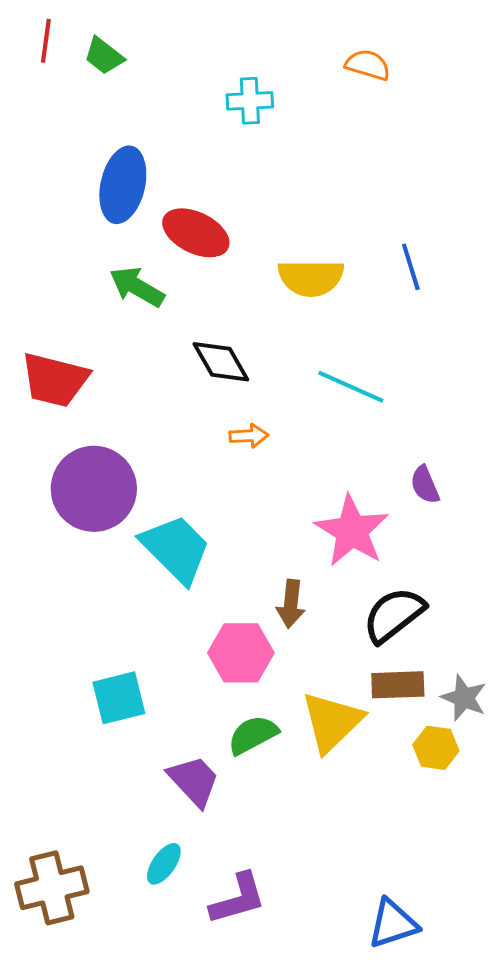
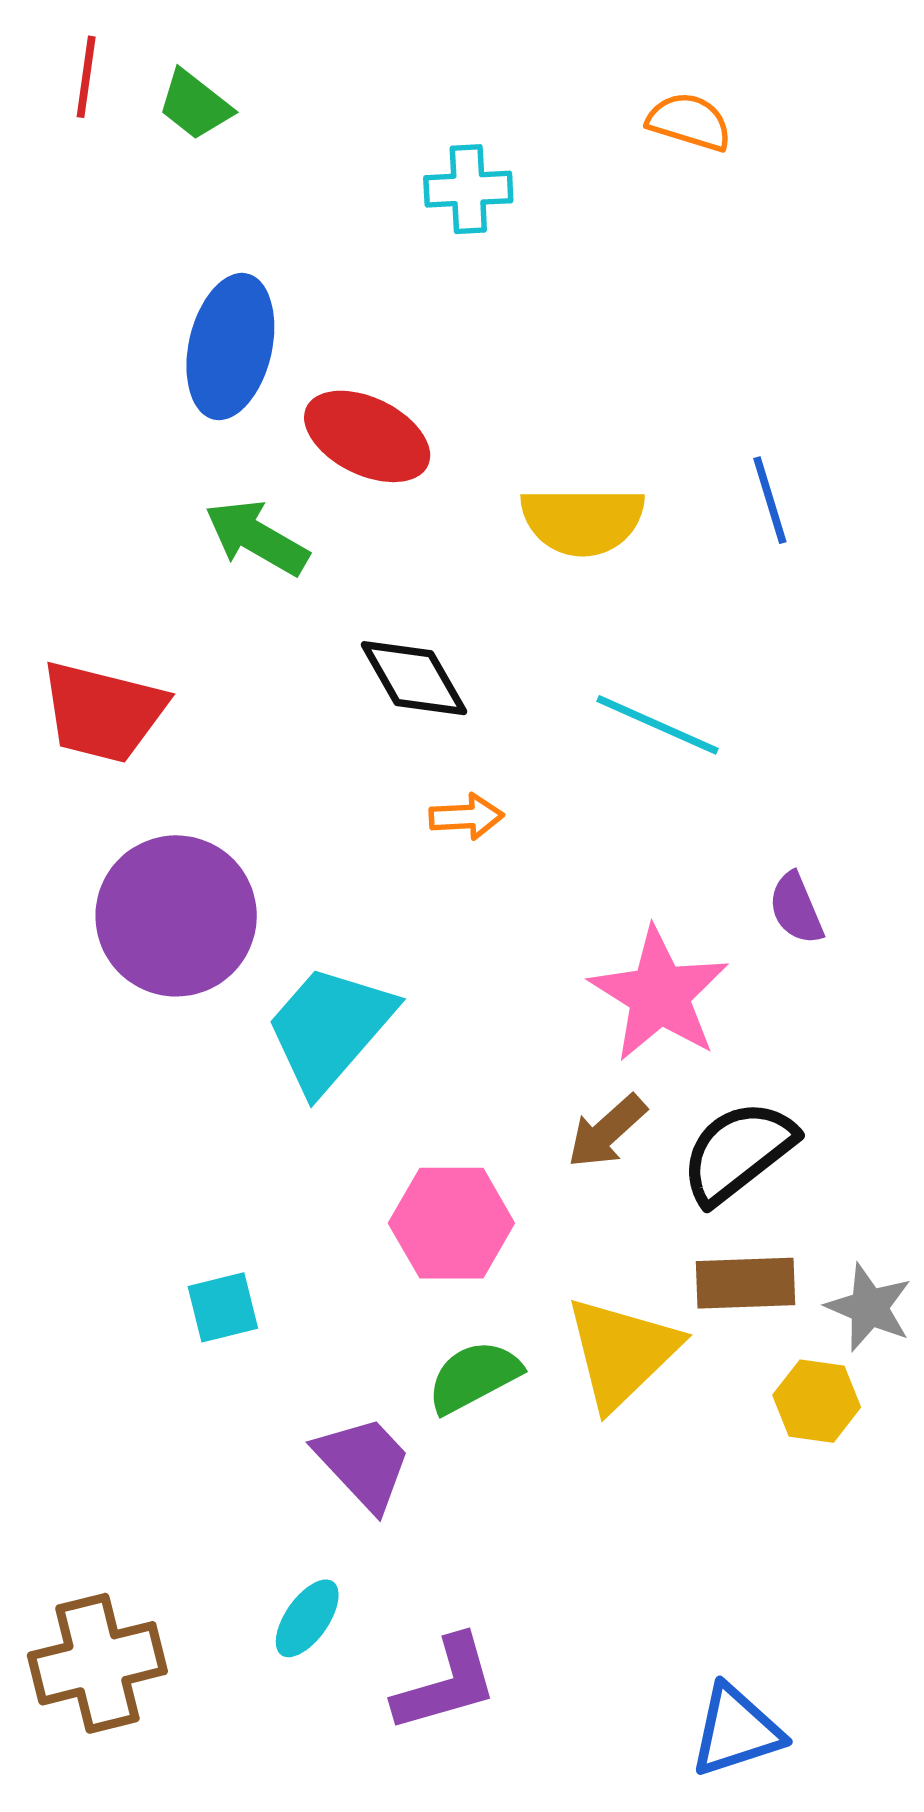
cyan trapezoid: (176, 549) -> (330, 1028), turned -94
brown arrow: (291, 604) -> (607, 1131), moved, turned 42
cyan square: (119, 698) -> (223, 1307), size x0.7

